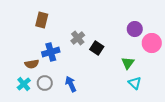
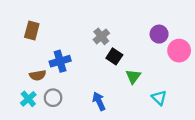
brown rectangle: (42, 20) -> (32, 31), moved
gray cross: (78, 38) -> (101, 36), moved
green triangle: (128, 63) -> (133, 76), moved
blue arrow: (71, 84) -> (99, 101), moved

